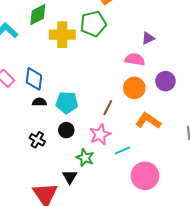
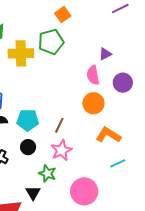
pink semicircle: (135, 59) -> (93, 75), turned -108
purple circle: (165, 81) -> (123, 83), moved
brown line: (108, 108) -> (59, 125), moved
cyan line: (122, 151) -> (118, 163), moved
pink circle: (145, 176) -> (84, 191), moved

